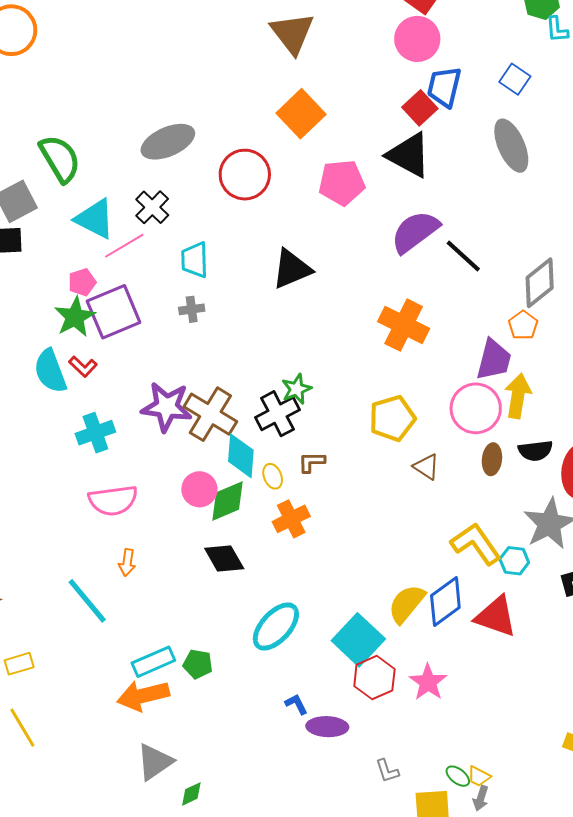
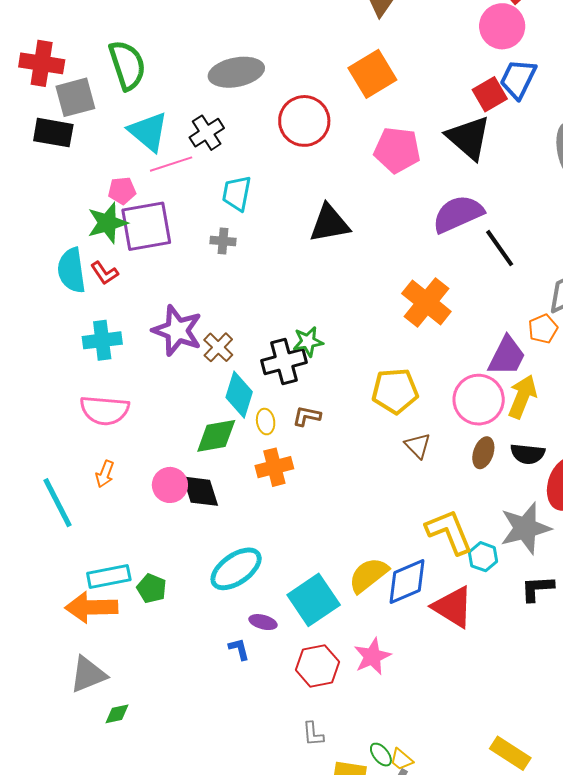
brown cross: (210, 414) -> (218, 347), size x0.6
pink circle: (199, 489) -> (170, 485), moved
red hexagon: (374, 678) -> (317, 666), moved
purple ellipse: (327, 727) -> (263, 622), moved, size x0.7

